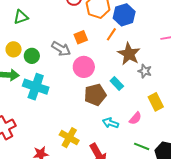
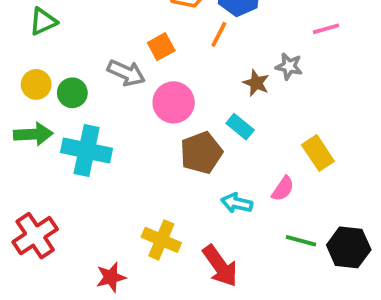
brown star: (129, 54) -> (256, 83), moved, size x0.6
gray star: (145, 71) -> (289, 66), moved

